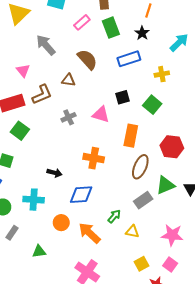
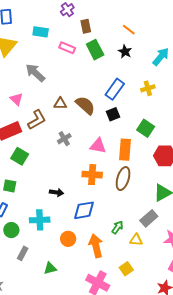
orange line: (148, 11) -> (129, 30), turned -64
pink rectangle: (82, 22) -> (67, 48), turned 70
brown semicircle: (87, 59) -> (85, 105), moved
blue rectangle: (129, 59) -> (115, 89), moved, turned -30
green square: (152, 105) -> (146, 128), moved
pink triangle: (101, 114) -> (98, 146), moved
brown ellipse: (140, 167) -> (123, 179), moved
gray rectangle: (143, 200) -> (149, 218), moved
orange arrow: (90, 233) -> (96, 246), turned 40
yellow square: (142, 264) -> (126, 269), moved

